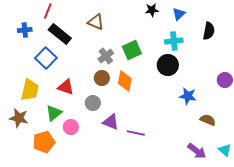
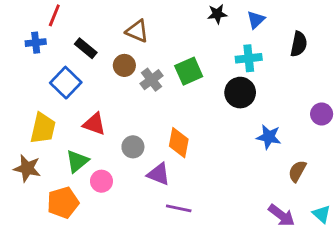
red line: (48, 11) -> (54, 15), moved
black rectangle: (60, 34) -> (86, 48), size x0.7
brown circle: (102, 78) -> (124, 65), moved
orange diamond: (125, 81) -> (179, 143), moved
brown semicircle: (208, 120) -> (297, 171), turned -84
purple line: (136, 133) -> (179, 208), moved

